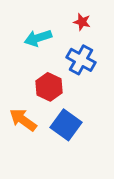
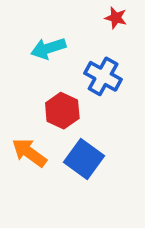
red star: (82, 22) -> (116, 18), moved

